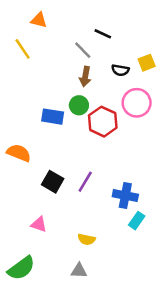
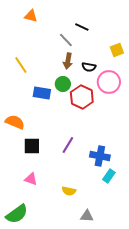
yellow line: (23, 49) -> (21, 65), moved
black semicircle: (120, 70) -> (89, 67), moved
black square: (53, 182) -> (32, 146), moved, turned -30
gray triangle: (79, 271) -> (87, 216), moved

